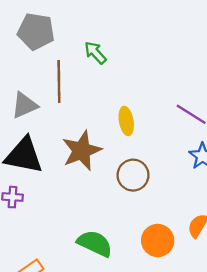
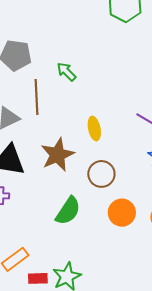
orange circle: (158, 241) -> (122, 213), moved
green semicircle: (95, 243) -> (68, 211), moved, turned 100

